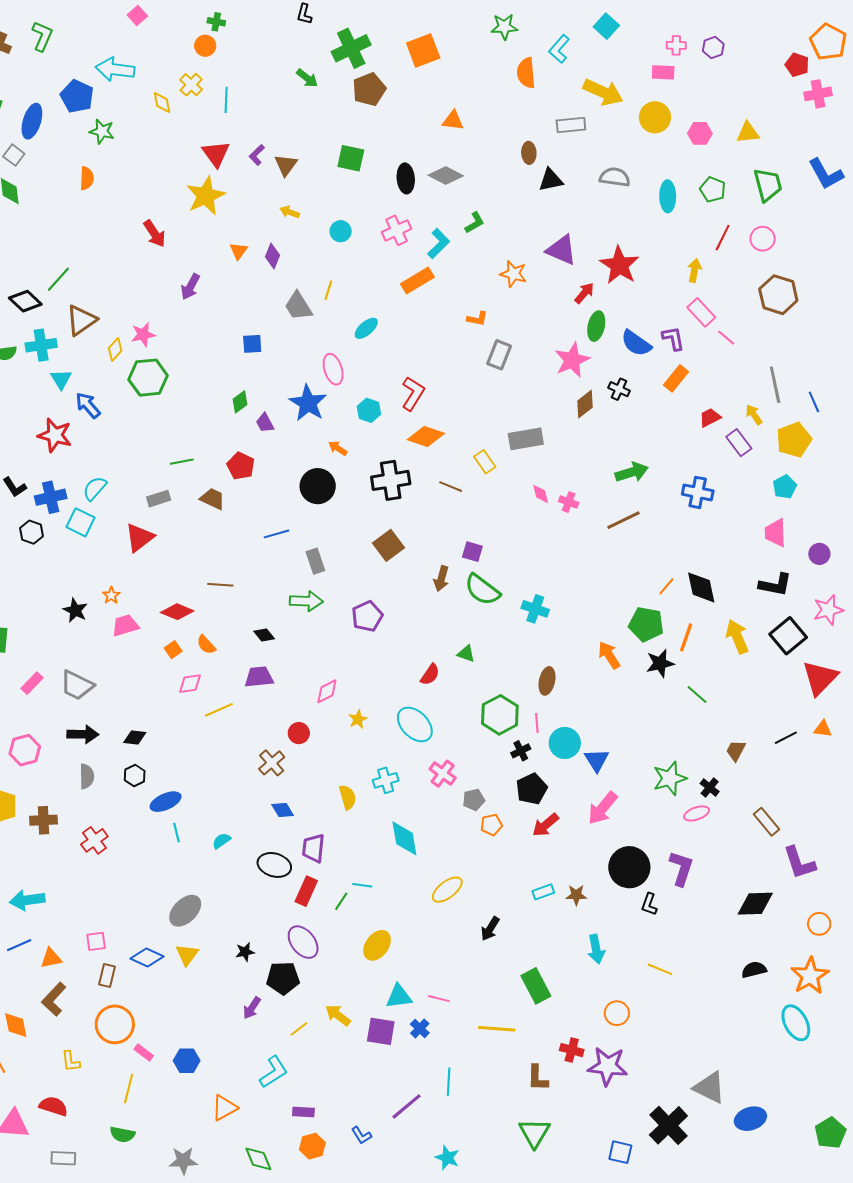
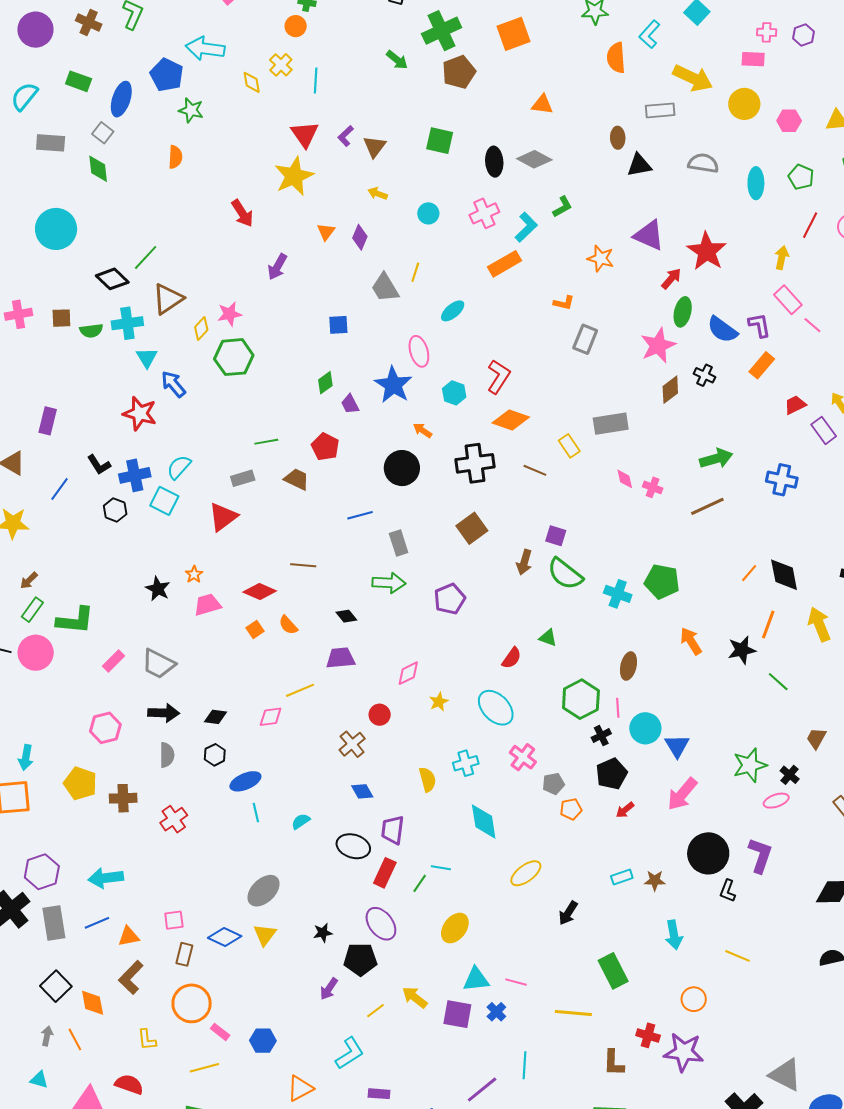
green pentagon: (646, 624) -> (662, 582), moved
pink diamond: (190, 684) -> (271, 717), moved
red arrow: (545, 825) -> (625, 810), size x0.7
yellow line: (129, 1088) -> (204, 1068), turned 60

